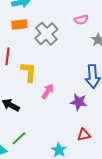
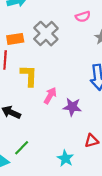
orange rectangle: (19, 25) -> (15, 39), moved
purple star: (79, 102) -> (72, 107), moved

